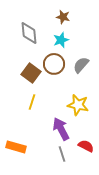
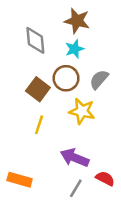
brown star: (63, 17) -> (77, 21), size x1.5
yellow star: (78, 105) -> (82, 111), moved
purple arrow: (61, 129) -> (75, 158), turned -40
gray line: (62, 154) -> (76, 188), turned 49

